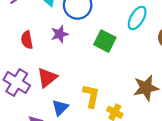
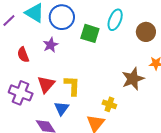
green square: (105, 41) -> (90, 33), moved
yellow L-shape: (91, 96) -> (72, 86), moved

